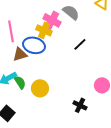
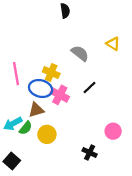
pink cross: (52, 20) -> (60, 95), moved
brown triangle: (20, 54) -> (36, 110), moved
green semicircle: (20, 82) -> (26, 128), turned 72

